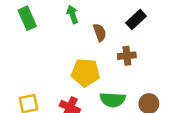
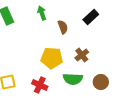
brown cross: (127, 56) -> (82, 55), moved, turned -32

